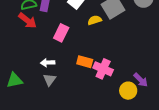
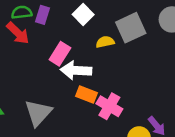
white arrow: (48, 63) -> (76, 70), moved, size x1.6
gray triangle: (50, 80) -> (38, 113), size x1.6

